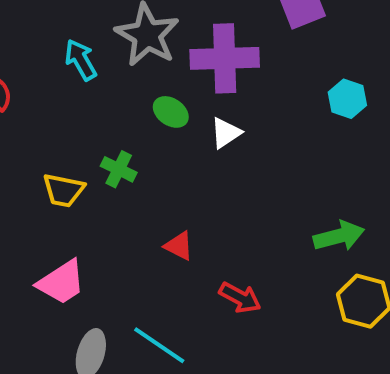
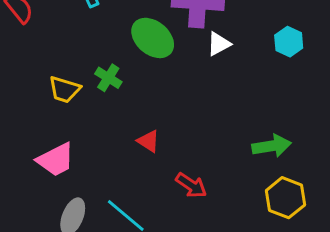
green ellipse: (171, 112) -> (153, 38), size x1.6
white triangle: (226, 133) -> (219, 44), moved

